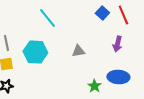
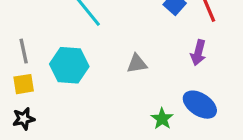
blue ellipse: (118, 77) -> (200, 105), turned 30

